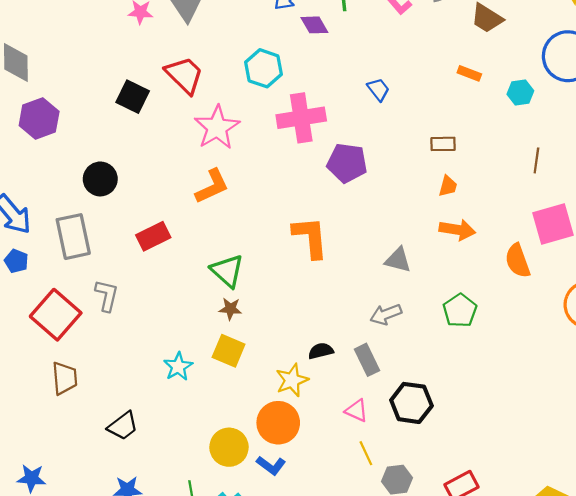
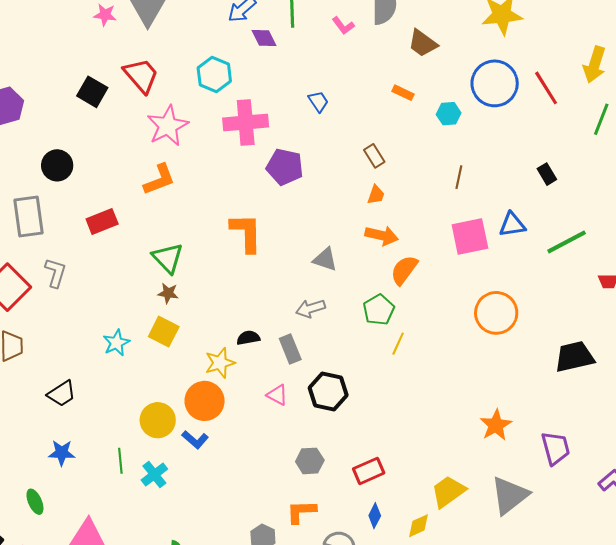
brown rectangle: (443, 144) -> (374, 156), turned 55
orange semicircle: (518, 261) -> (404, 270), moved, turned 52
yellow line: (366, 453) -> (398, 344), moved, turned 45

